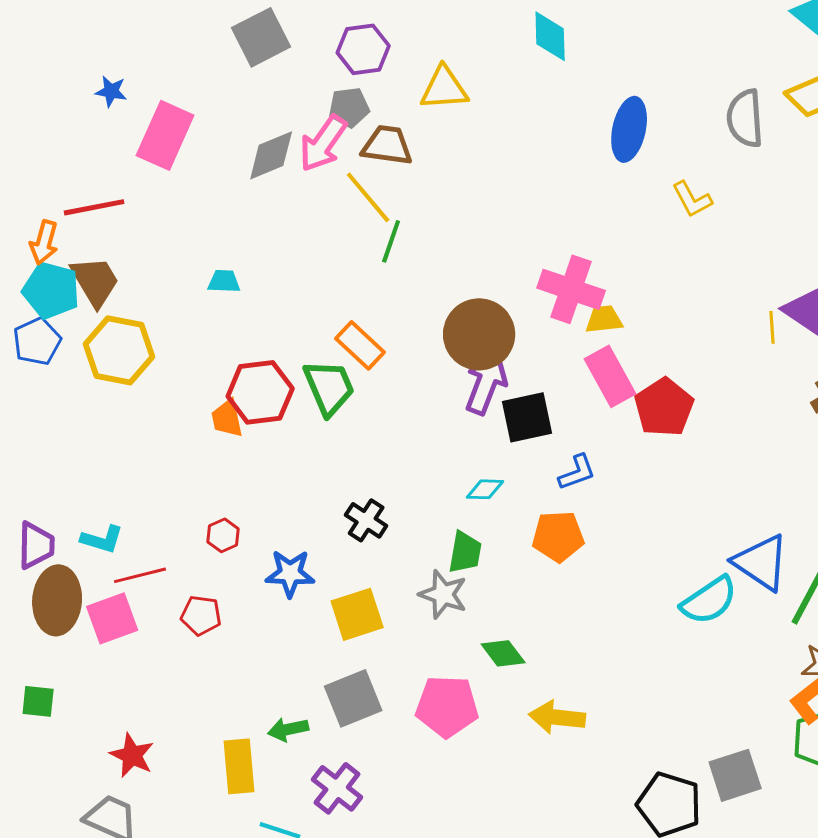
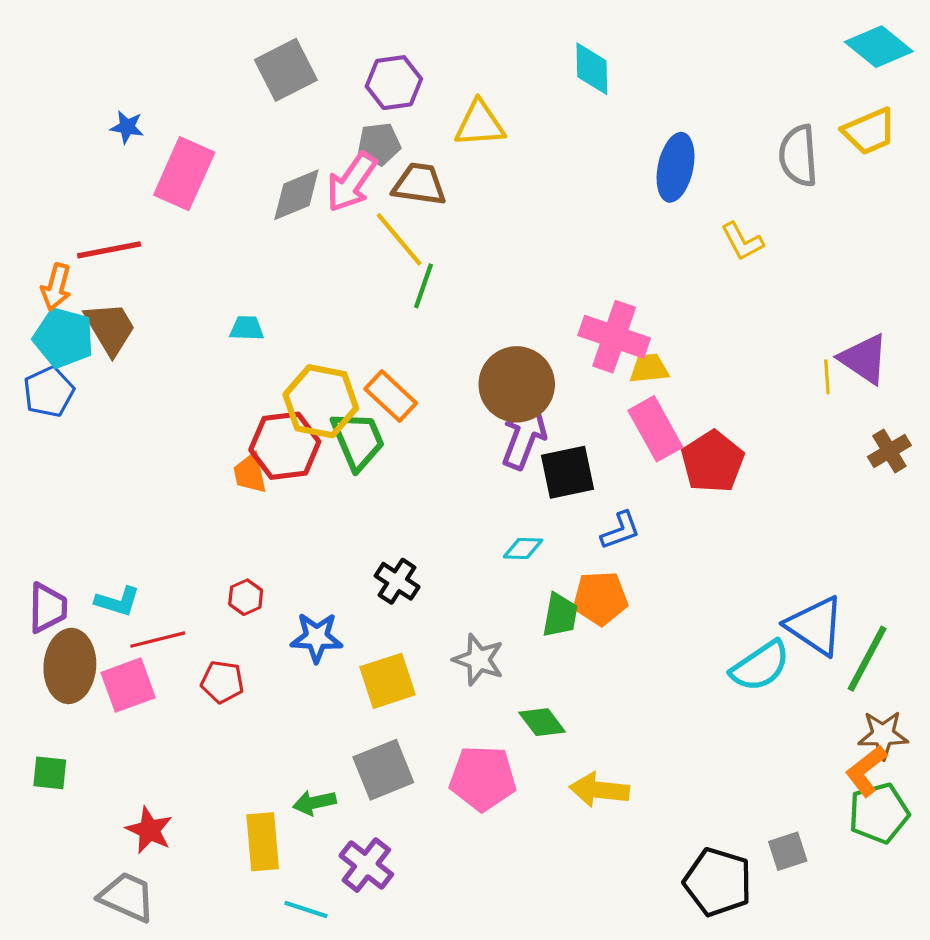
yellow hexagon: (119, 350) -> (321, 401), moved
green trapezoid: (465, 552) -> (560, 615), moved
gray square: (735, 775) -> (788, 851), size x0.7

